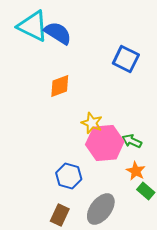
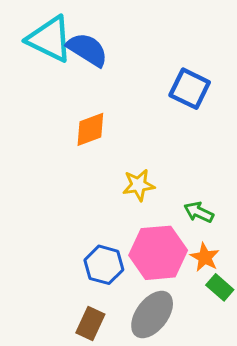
yellow star: (92, 123) -> (139, 185), turned -30
pink hexagon: (105, 143) -> (158, 253), moved

